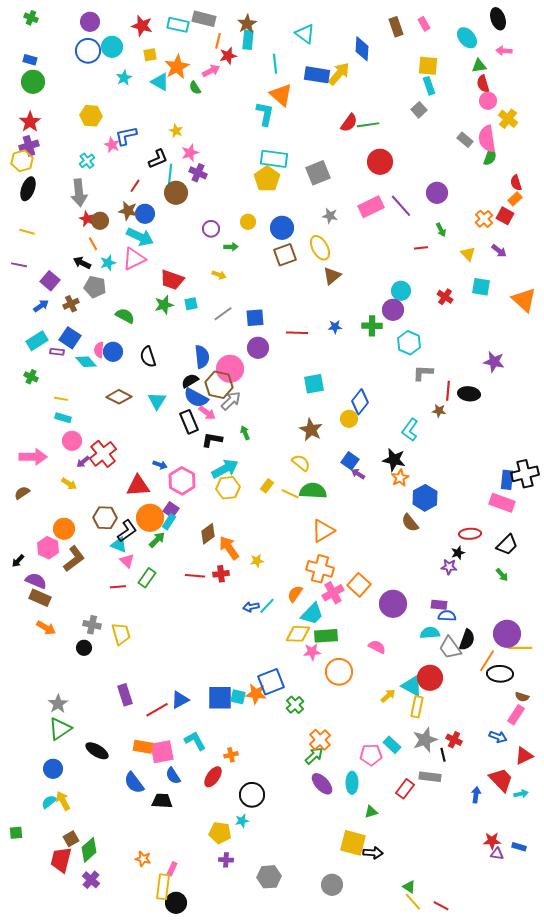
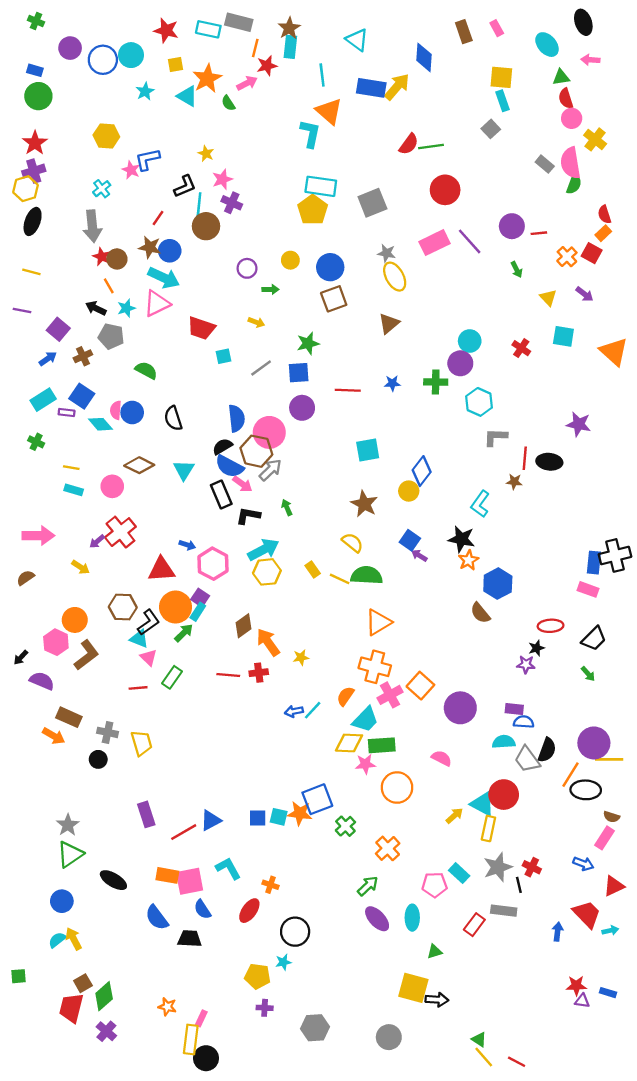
purple circle: (90, 22) -> (70, 48), moved
yellow ellipse: (320, 248) -> (395, 277), moved
red line: (421, 248) -> (539, 233), moved
green star: (164, 305) -> (308, 343), moved
pink circle: (72, 441) -> (112, 486), moved
yellow rectangle: (267, 486) -> (313, 570), turned -72
pink rectangle: (502, 503) -> (588, 589), size x0.7
brown rectangle: (40, 598) -> (69, 717), moved
blue square: (220, 698) -> (258, 818), size x0.6
orange cross: (320, 740) -> (388, 848), moved
orange cross: (231, 755) -> (270, 885), turned 32

